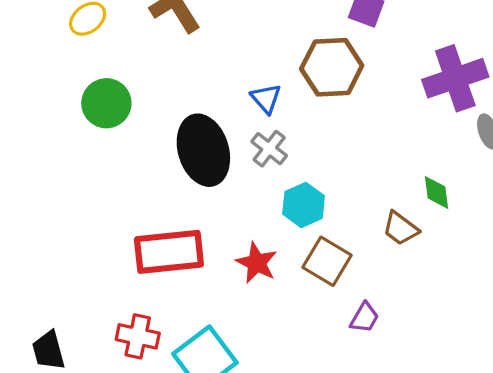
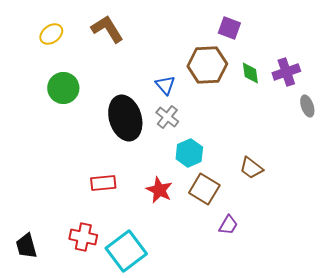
purple cross: (455, 78) -> (286, 72), size x0.7
green diamond: (437, 192) -> (250, 73), moved
red rectangle: (169, 252) -> (103, 183), size x0.6

